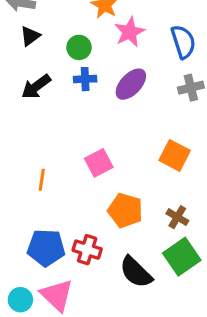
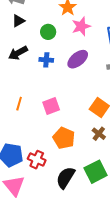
blue cross: (85, 79) -> (46, 60), moved
orange line: (42, 180) -> (19, 104), moved
brown cross: (177, 217) -> (99, 134), moved
black semicircle: (136, 272) -> (65, 178), turned 70

